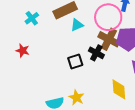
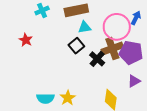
brown cross: (109, 39) -> (112, 48), turned 30
black square: (75, 61) -> (76, 46), moved, turned -35

